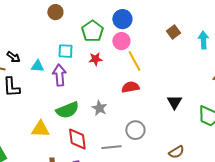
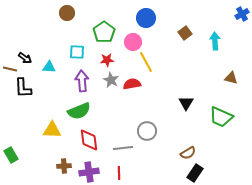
blue circle: (122, 19) -> (146, 18), moved
purple arrow: (59, 75) -> (82, 81), moved
red semicircle: (130, 87) -> (132, 84), moved
gray star: (99, 108) -> (111, 80), moved

